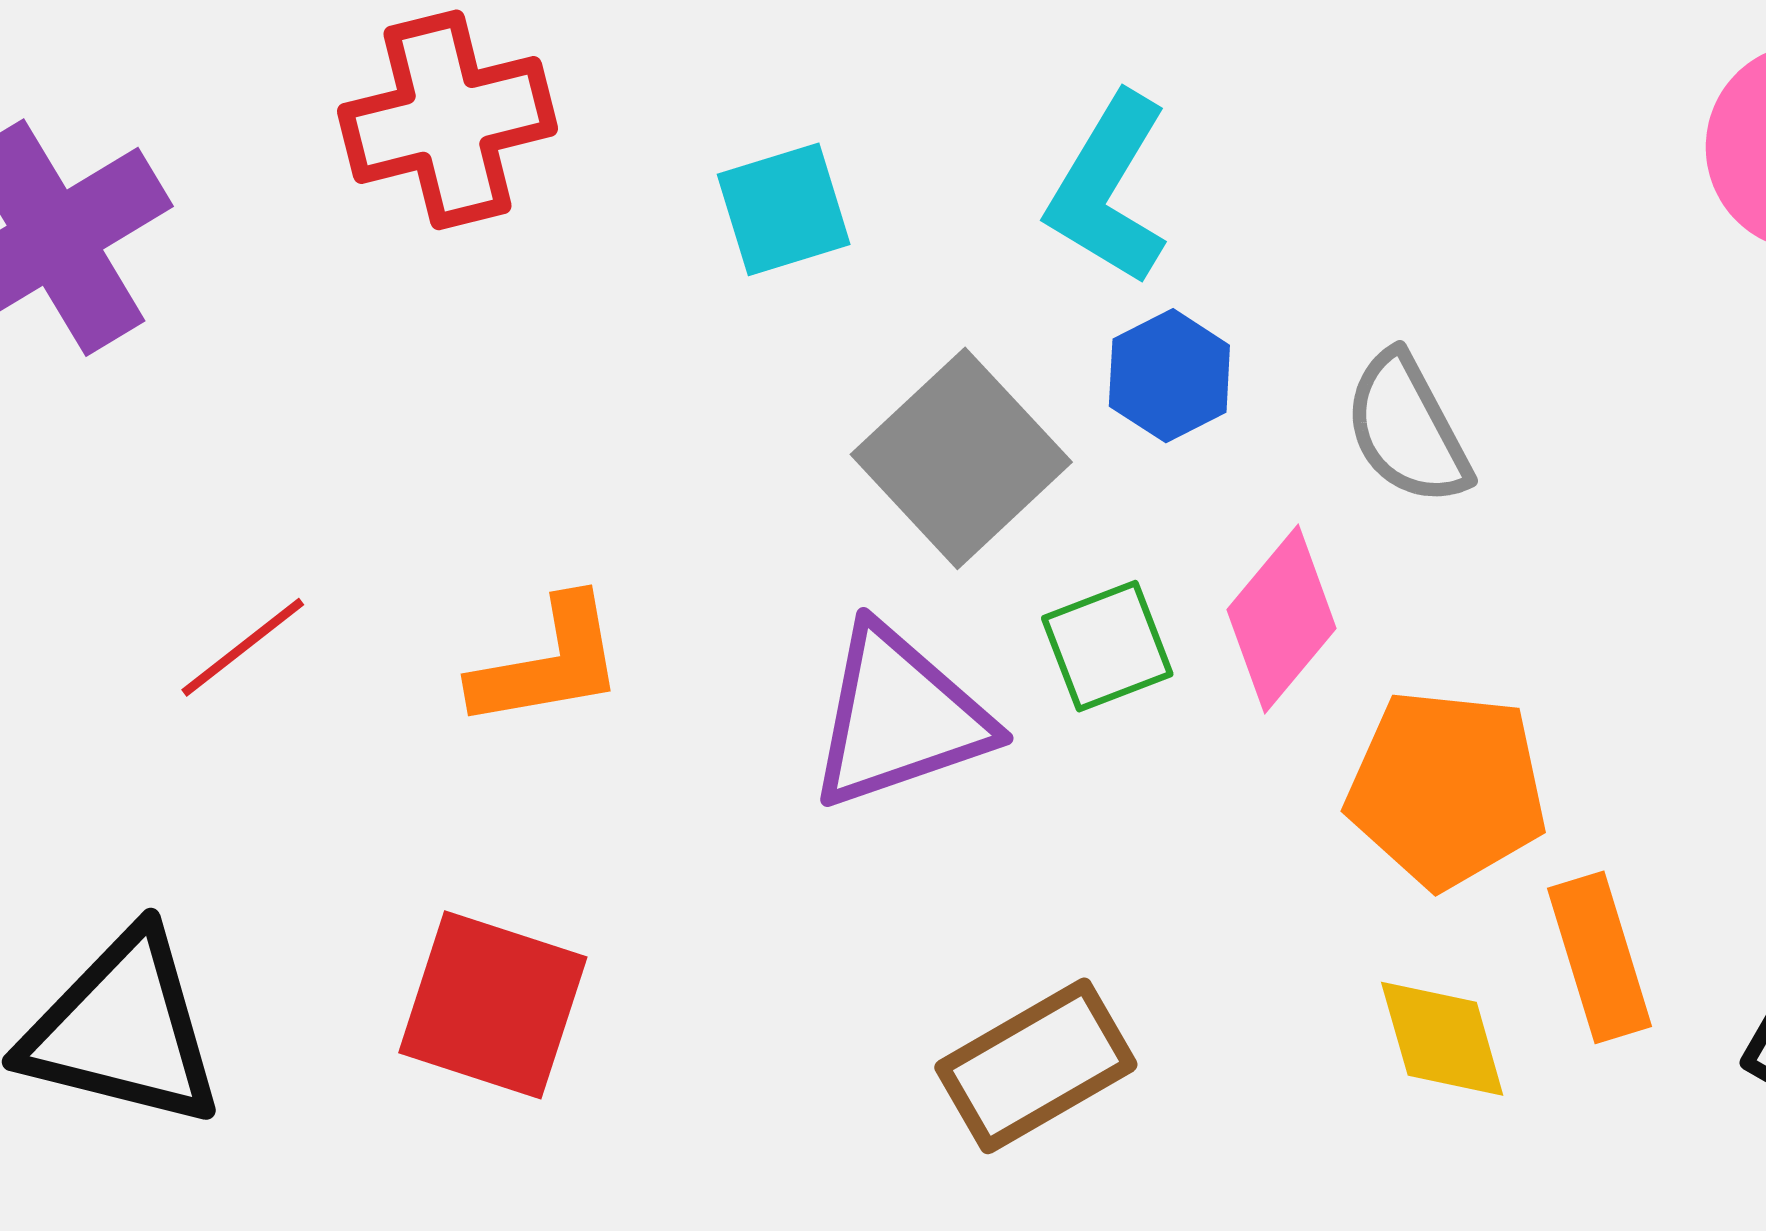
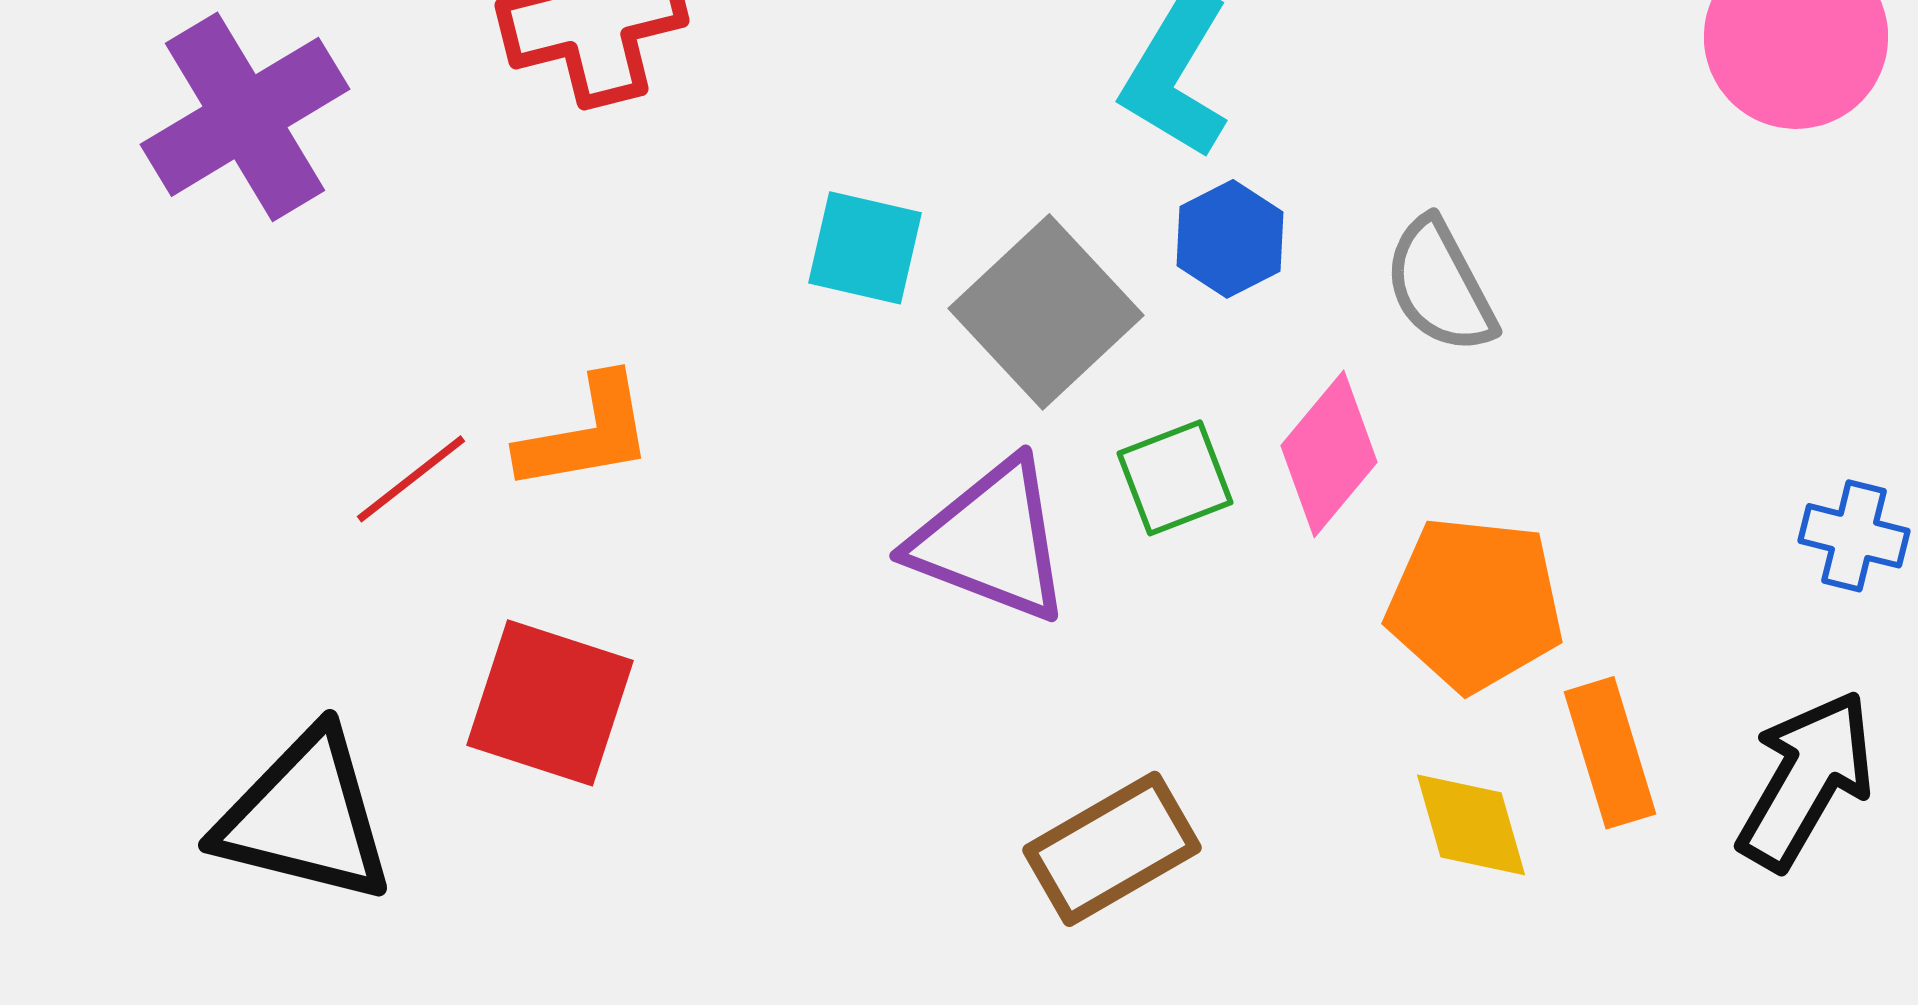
cyan square: (784, 209) -> (865, 248), moved, turned 30
orange L-shape: (548, 663) -> (586, 434), moved
purple triangle: (899, 717) -> (991, 541), turned 40
red square: (493, 1005) -> (550, 703), moved

